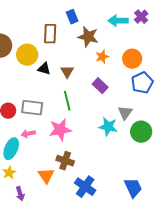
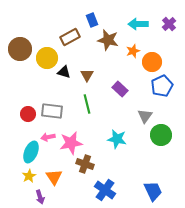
purple cross: (141, 17) -> (169, 24), moved
brown rectangle: (50, 34) -> (70, 37), turned 60
orange star: (102, 57) -> (133, 51), moved
cyan star: (108, 127) -> (117, 139), moved
pink star: (60, 130) -> (71, 143), moved
orange triangle: (46, 176) -> (54, 177), moved

